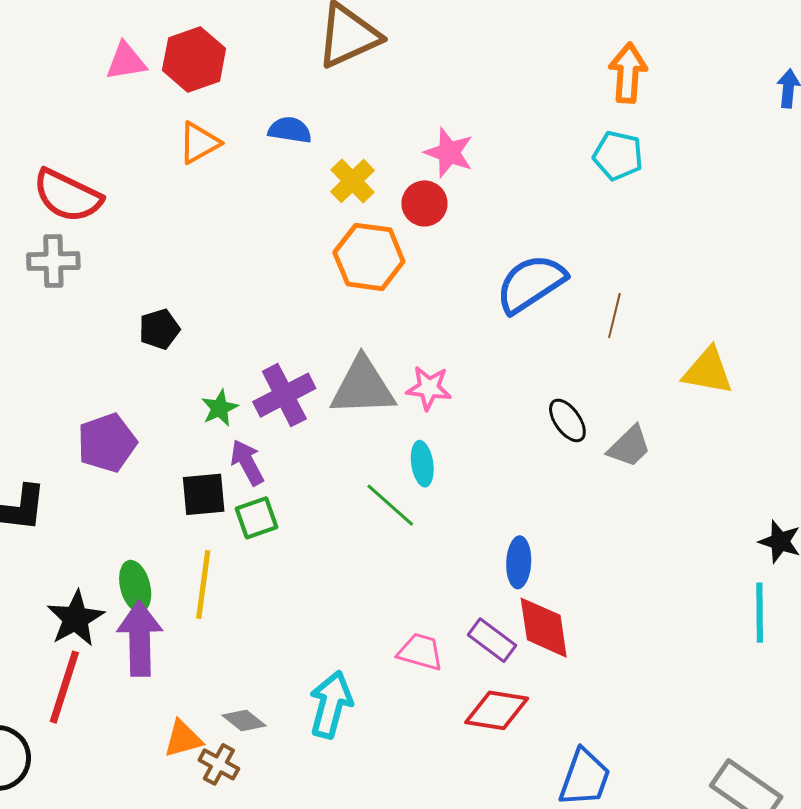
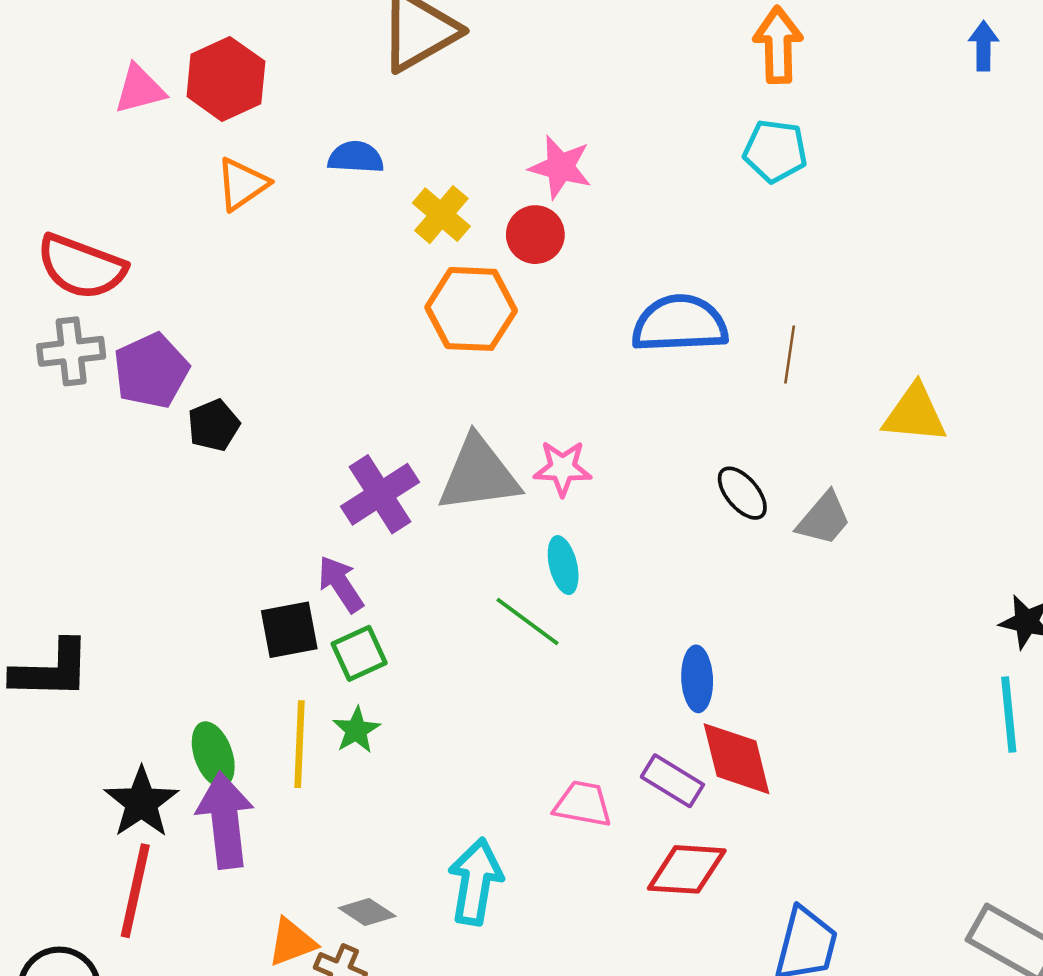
blue semicircle: (531, 284) -> (680, 324), turned 36
green star: (220, 408) -> (356, 730), moved
purple pentagon: (107, 443) -> (151, 371), moved

